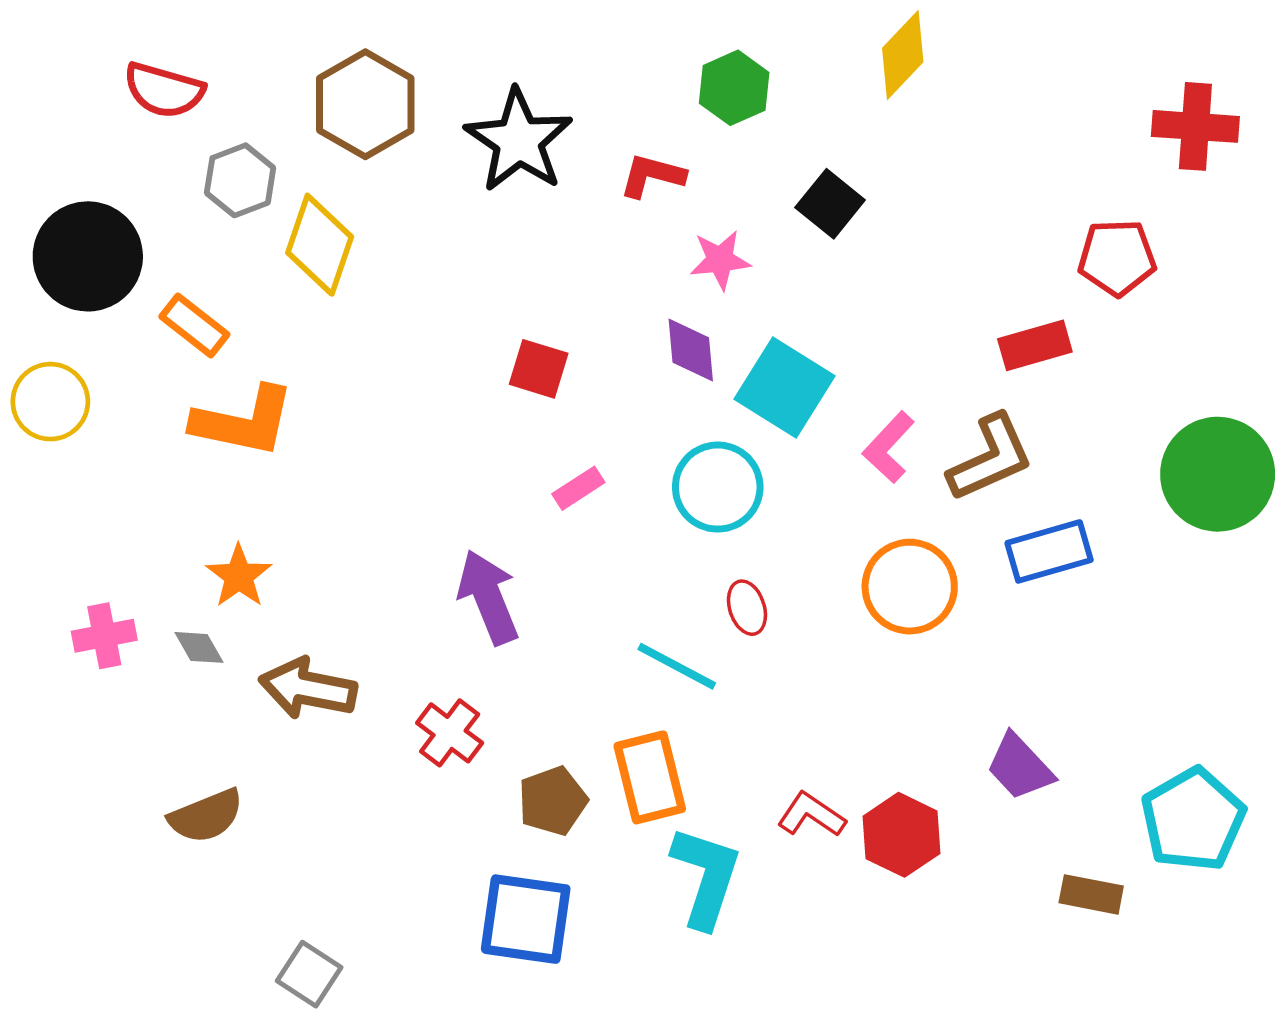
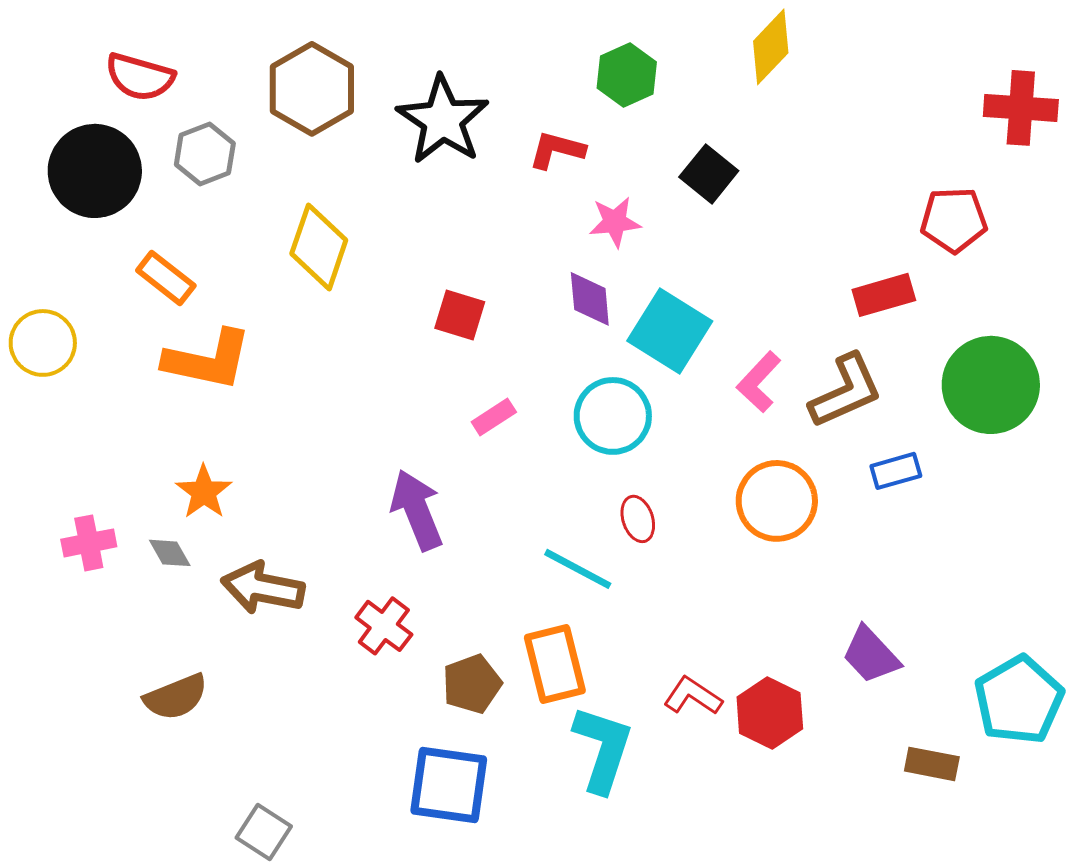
yellow diamond: (320, 245) -> (319, 247), moved
black circle: (88, 256) -> (95, 171), moved
green circle: (1218, 474) -> (991, 385), moved
blue rectangle: (1049, 551) -> (896, 471), size x0.7

